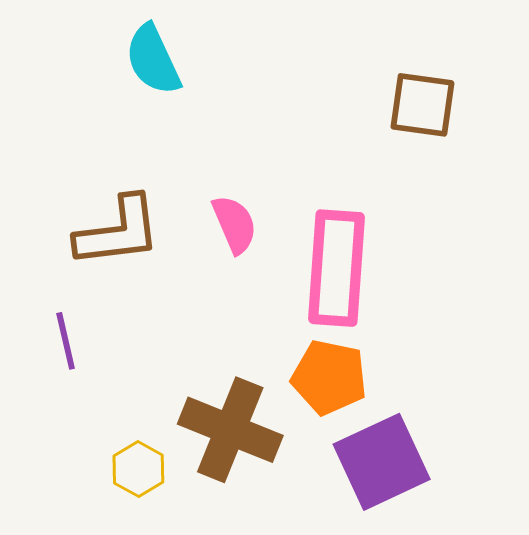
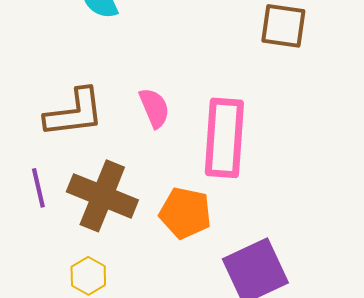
orange pentagon: (329, 377) -> (185, 213), moved
brown cross: (230, 430) -> (102, 196), moved

